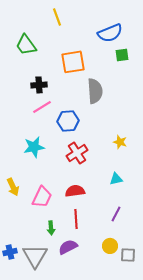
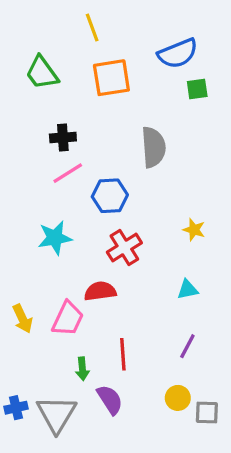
orange square: (73, 62) -> (111, 78), moved
yellow arrow: (13, 187) -> (22, 319), moved
red semicircle: (75, 191) -> (100, 291), moved
purple semicircle: (68, 247) -> (110, 400), turned 84

